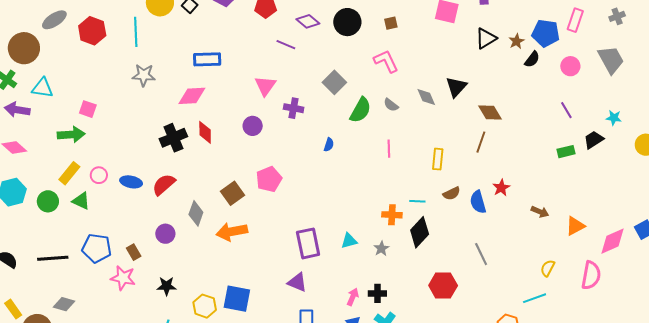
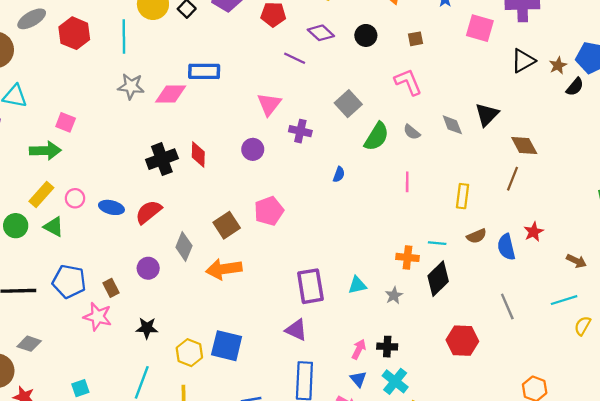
black circle: (347, 22) -> (366, 35), size x0.7
pink diamond: (192, 96) -> (171, 94), moved
cyan line: (535, 298) -> (564, 300), moved

